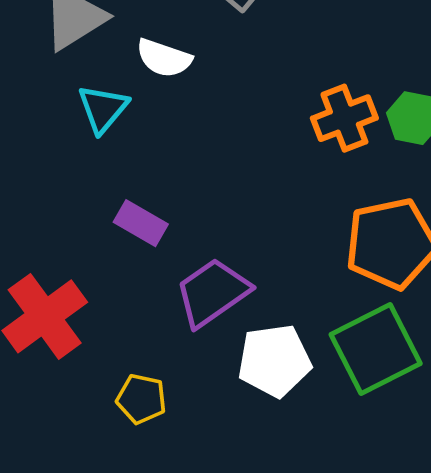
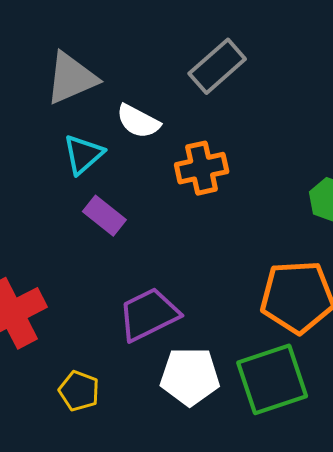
orange cross: (344, 118) -> (202, 168), moved
purple rectangle: (141, 223) -> (104, 216), moved

